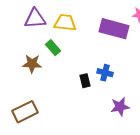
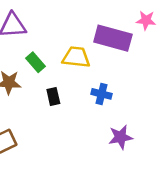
yellow trapezoid: (65, 23) -> (76, 57), moved
black rectangle: (85, 81) -> (53, 96), moved

